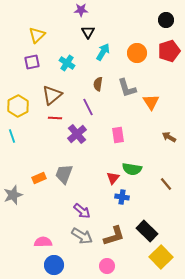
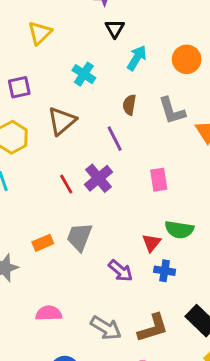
purple square: (32, 62) -> (19, 87), moved
red line: (55, 118) -> (66, 184), moved, turned 56
purple arrow: (82, 211) -> (121, 271), moved
pink semicircle: (43, 242) -> (49, 313), moved

